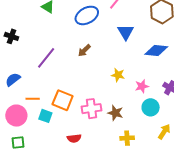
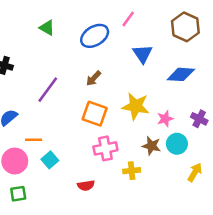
yellow star: (118, 75) -> (136, 106), size x1.6
orange square: (63, 100) -> (95, 114), moved
brown star: (115, 113) -> (151, 146), moved
cyan square: (45, 116) -> (50, 160), turned 32
yellow cross: (127, 138) -> (132, 171), moved

